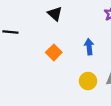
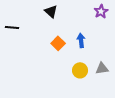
orange square: (54, 52) -> (58, 43), moved

